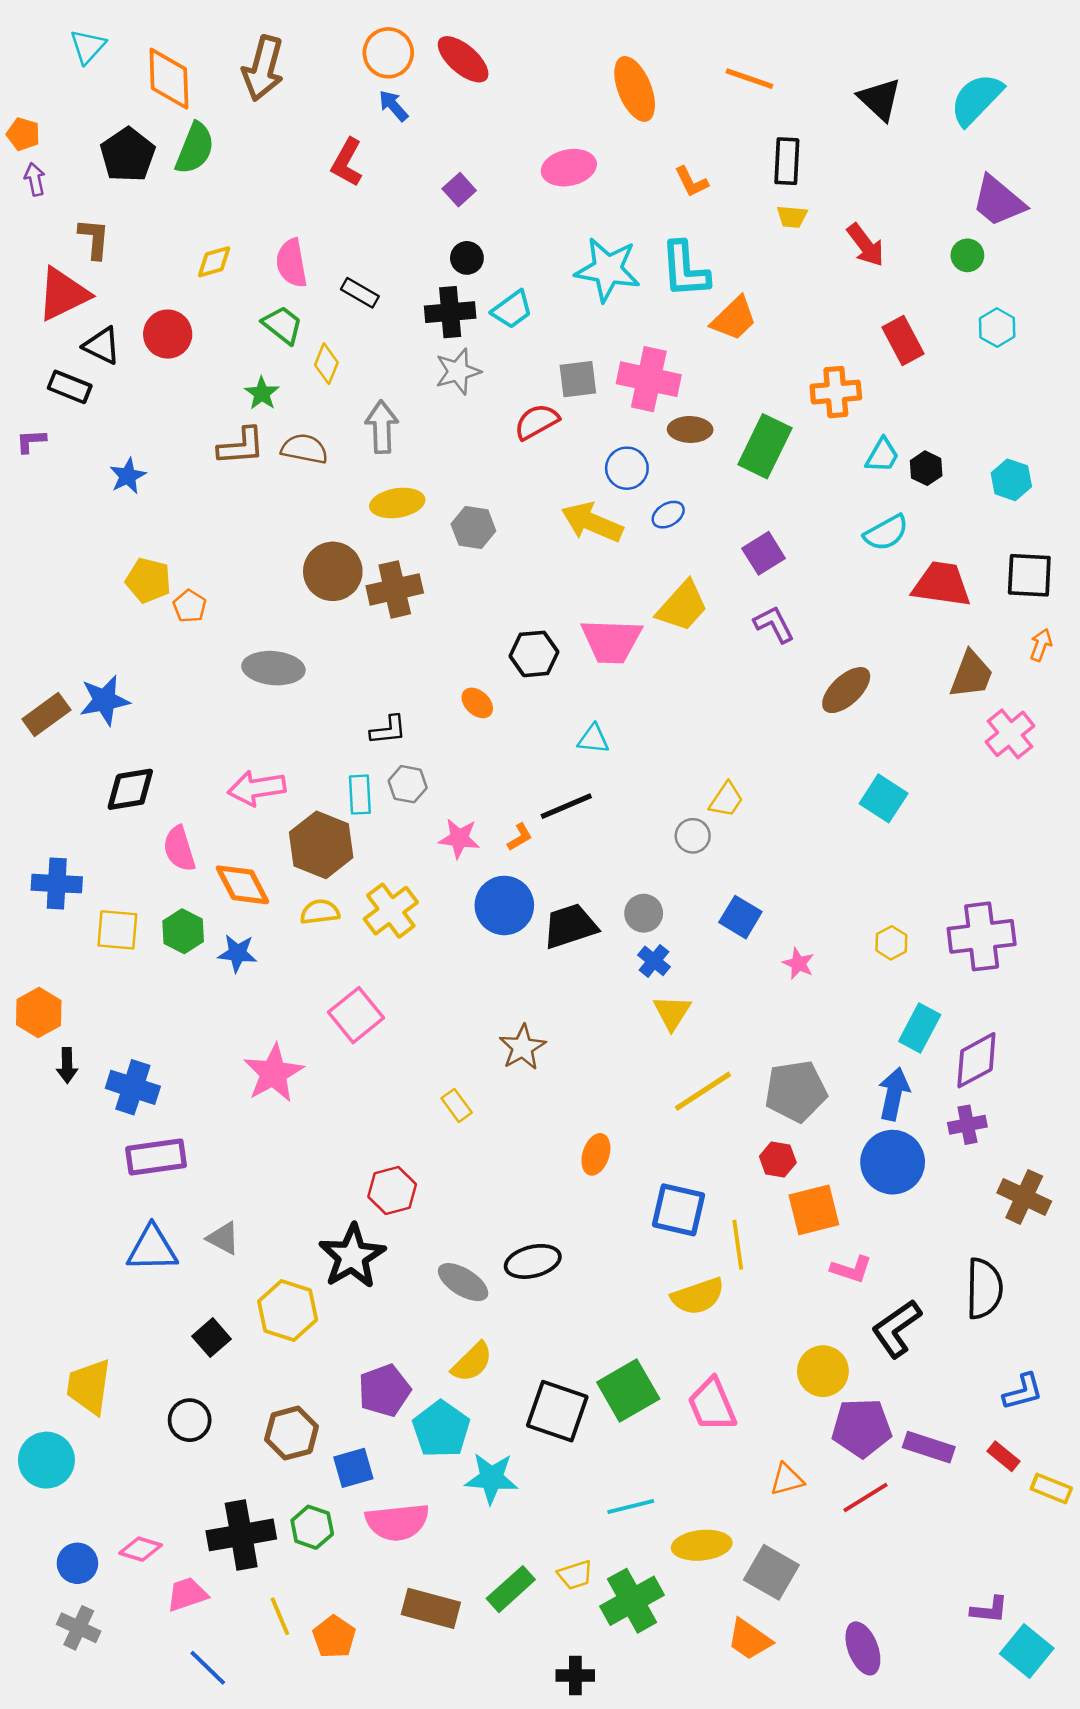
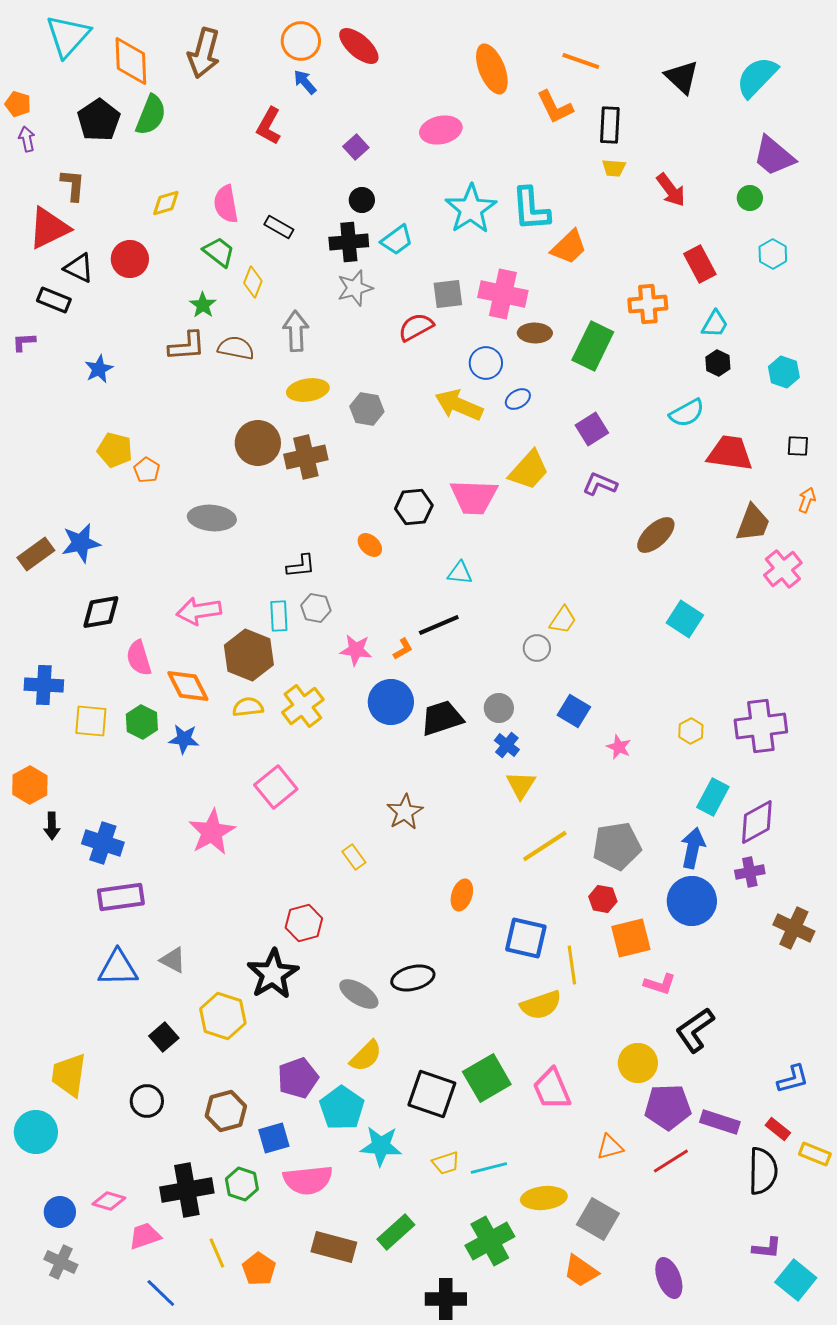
cyan triangle: (88, 46) -> (68, 36), size x1.6
orange L-shape: (691, 182) -> (555, 107), moved, size x1.4
cyan star: (608, 270) -> (471, 209), turned 30
cyan trapezoid: (882, 455) -> (715, 324), moved
black square: (1029, 575) -> (798, 446), size x0.6
purple L-shape: (774, 624) -> (600, 484), turned -40
black semicircle: (984, 1289) -> (763, 1171), moved
yellow trapezoid: (575, 1575) -> (446, 1163), moved
black cross: (575, 1676) -> (446, 1299), size x1.4

